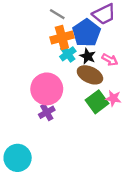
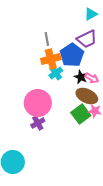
gray line: (57, 14) -> (47, 39), turned 48
black star: (88, 56) -> (81, 77), moved
brown ellipse: (90, 75) -> (87, 96), moved

